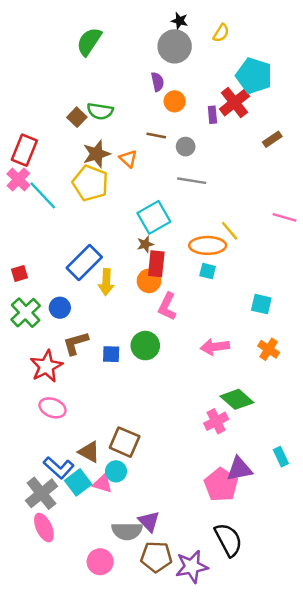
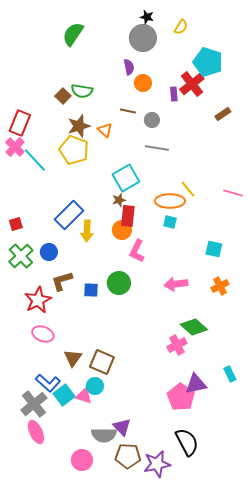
pink line: (285, 217) -> (233, 193), moved
orange cross: (269, 349) -> (220, 286), turned 30
brown triangle: (89, 452) -> (73, 358), moved, turned 36

